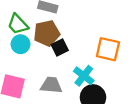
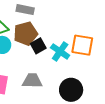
cyan cross: (84, 76) -> (60, 51), moved

